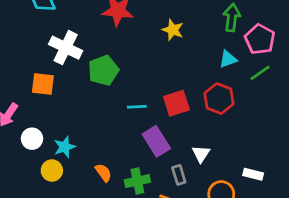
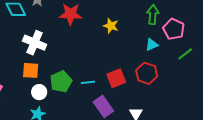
green pentagon: (103, 70) -> (61, 82), moved
green line: (260, 73) -> (185, 54), moved
orange square: (43, 84) -> (31, 70), moved
white circle: (32, 139) -> (39, 92), moved

